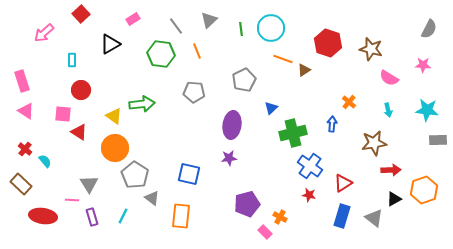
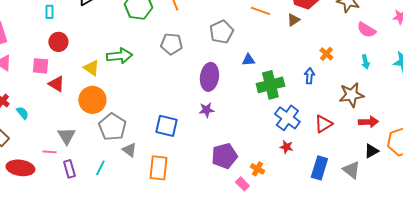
brown triangle: (304, 70) -> (293, 20), moved
blue triangle: (271, 108) -> (248, 60), turned 40
red triangle: (343, 183) -> (323, 124), moved

